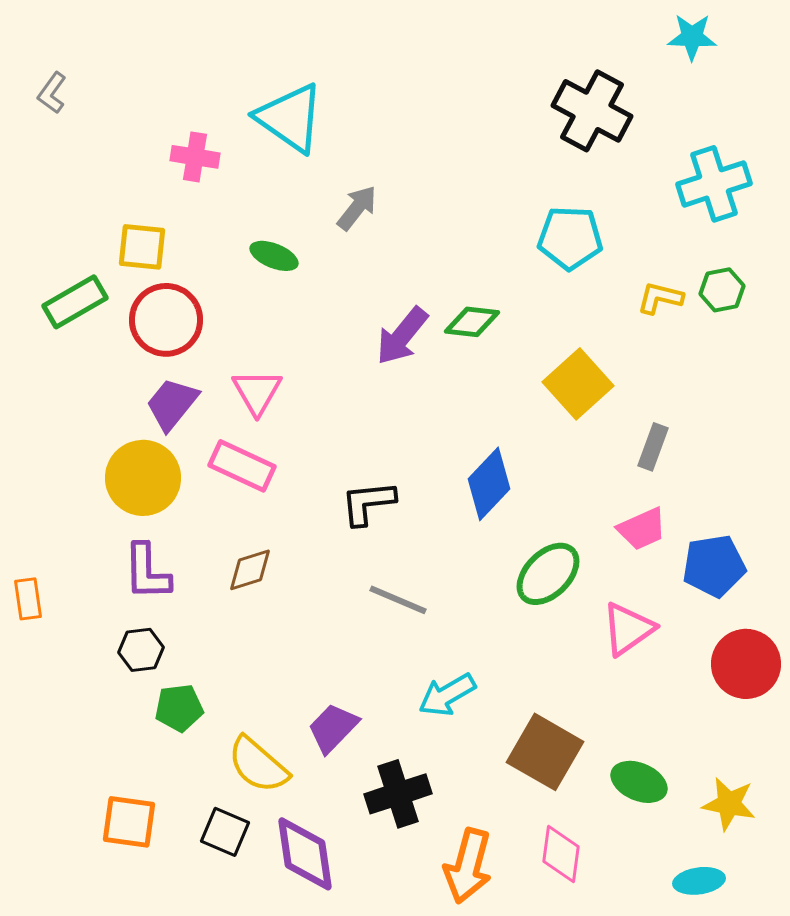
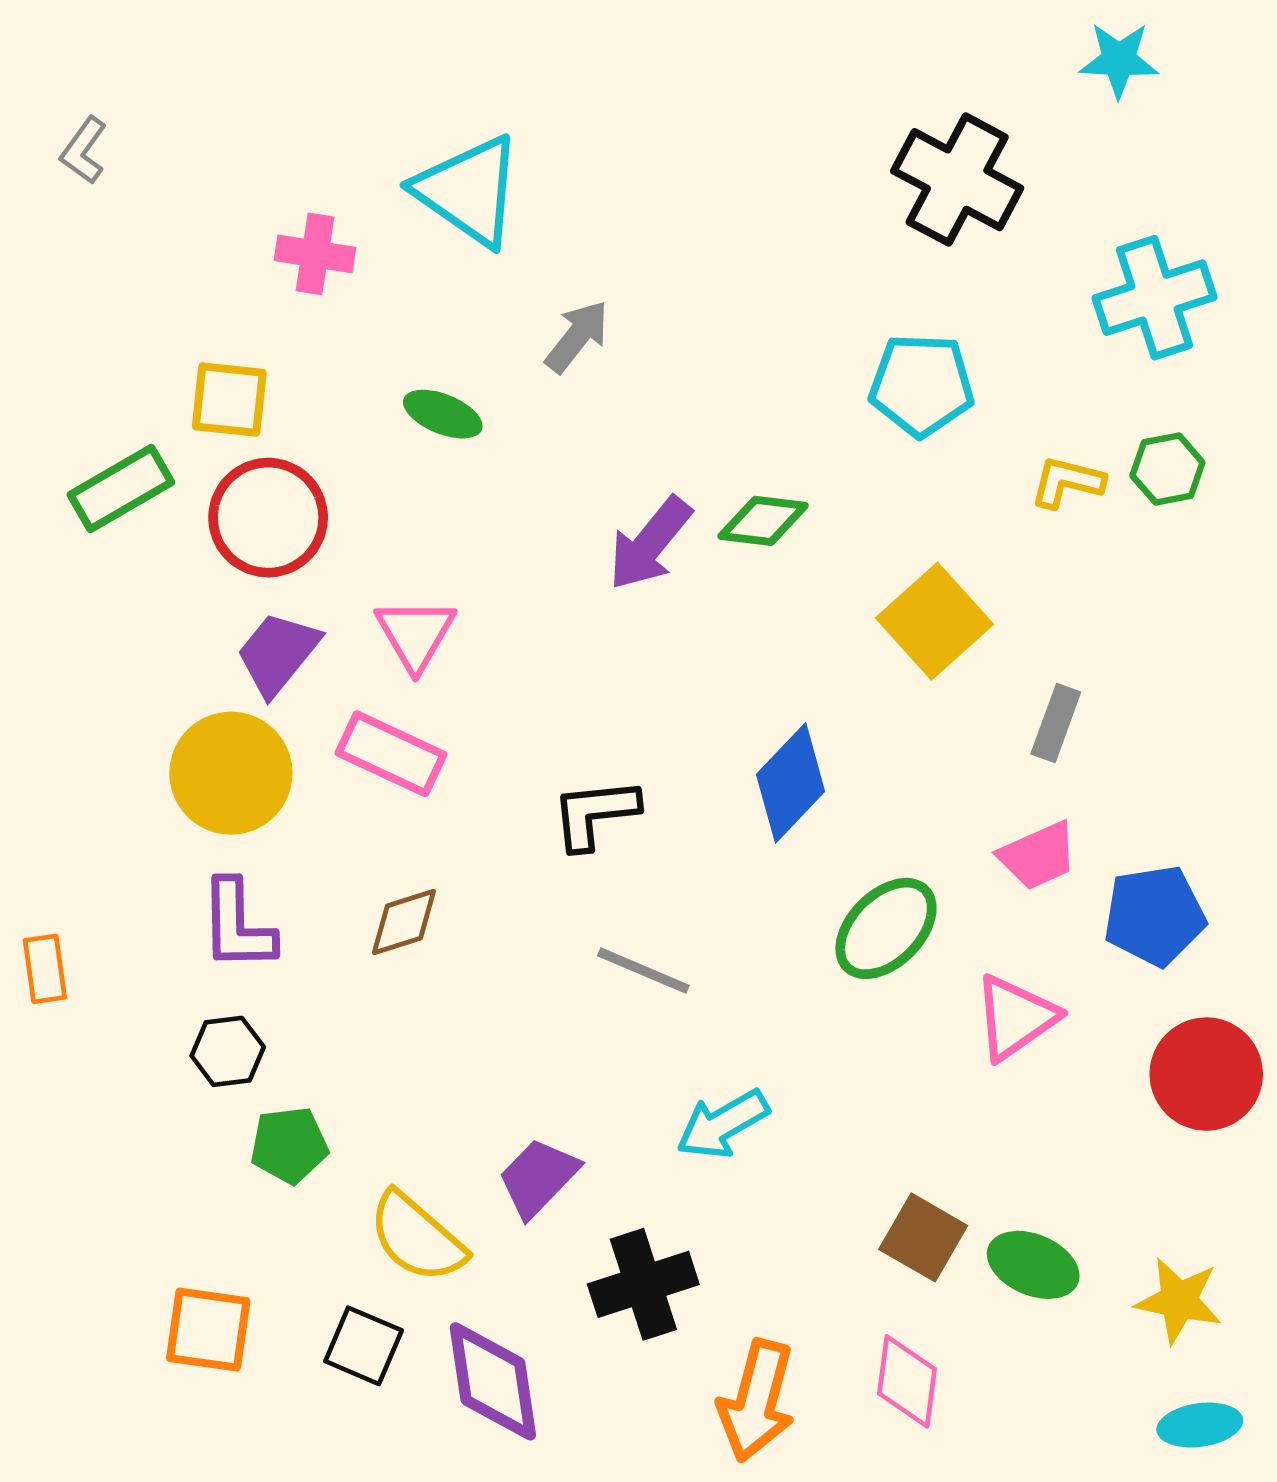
brown square: (545, 752) -> (923, 1237), moved, size x0.7
cyan ellipse: (699, 881) -> (1200, 1425), moved

